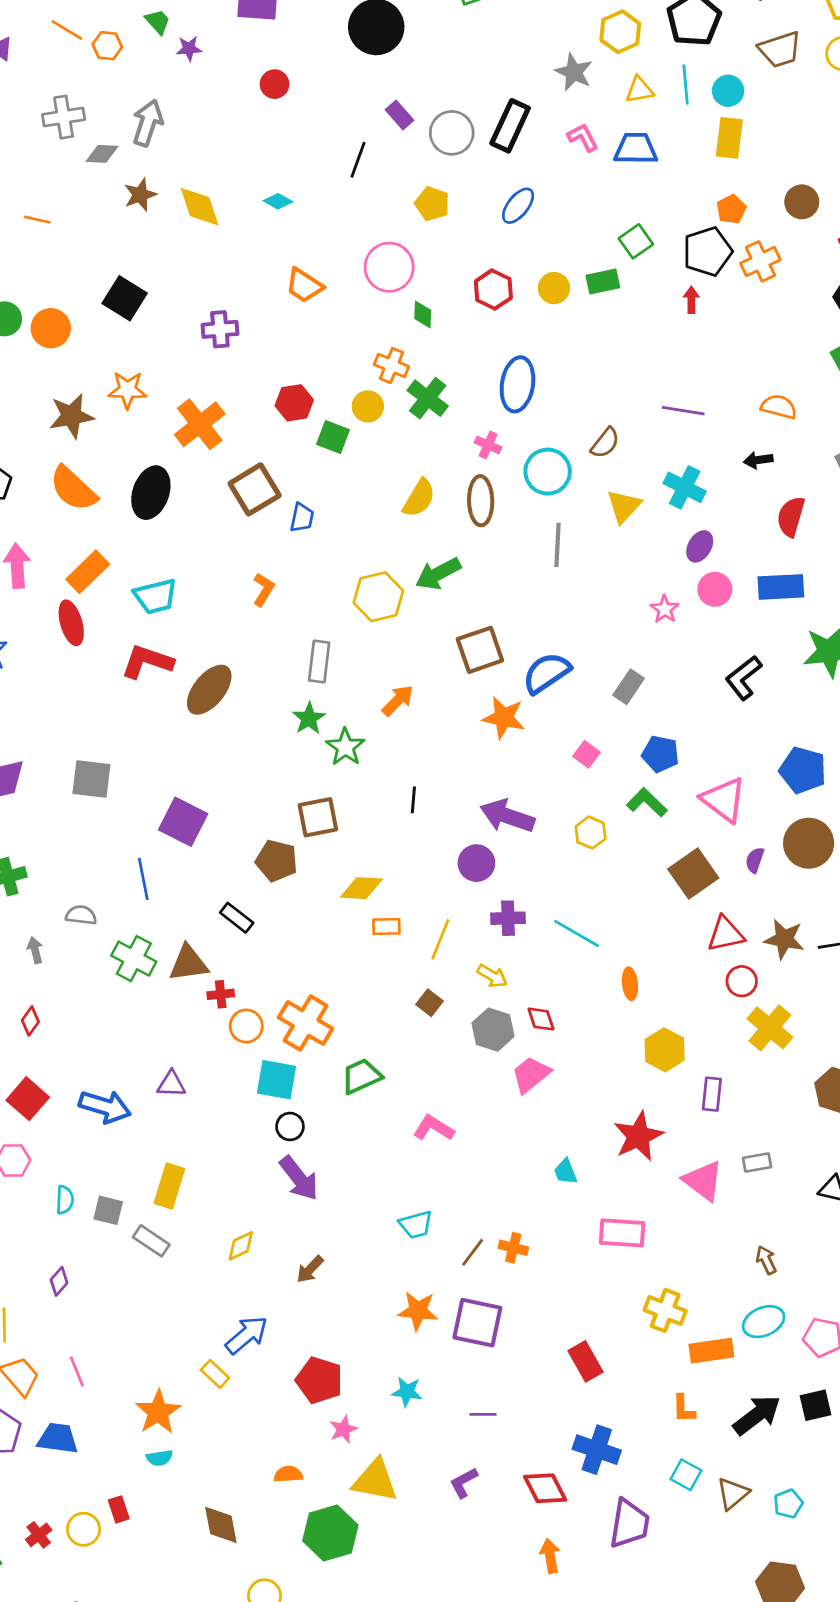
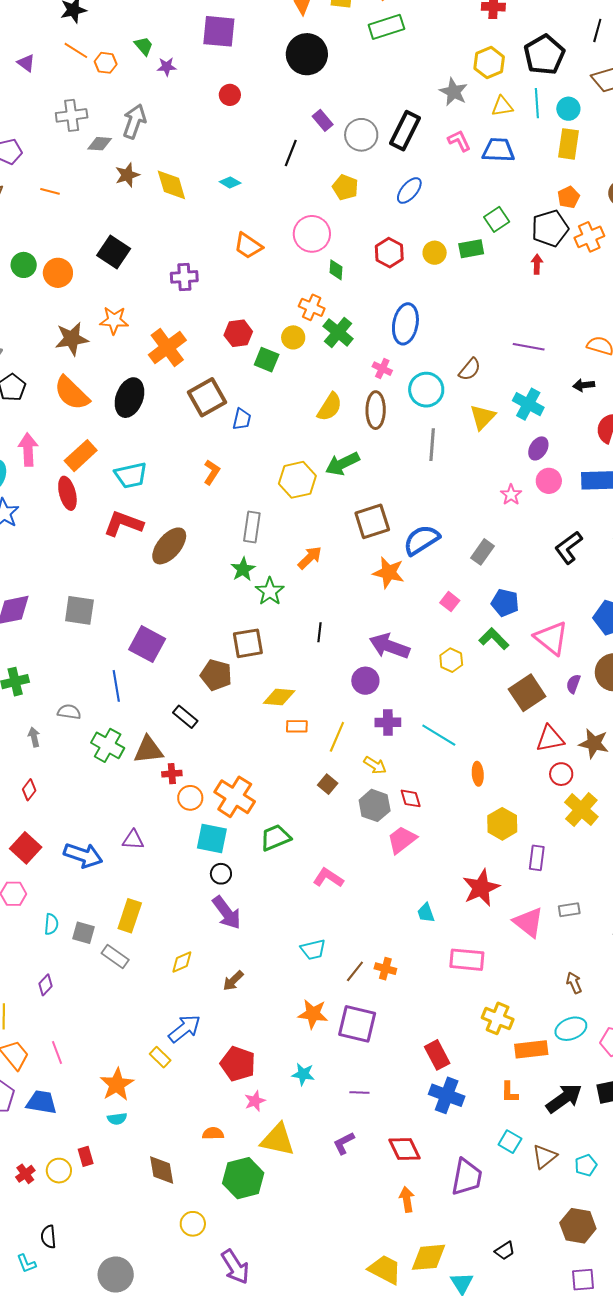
blue cross: (597, 1450) -> (447, 1095), moved

